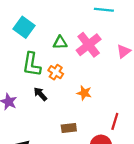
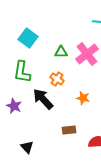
green L-shape: (32, 64) -> (22, 72), moved
black arrow: (40, 94) -> (43, 99), size x1.6

